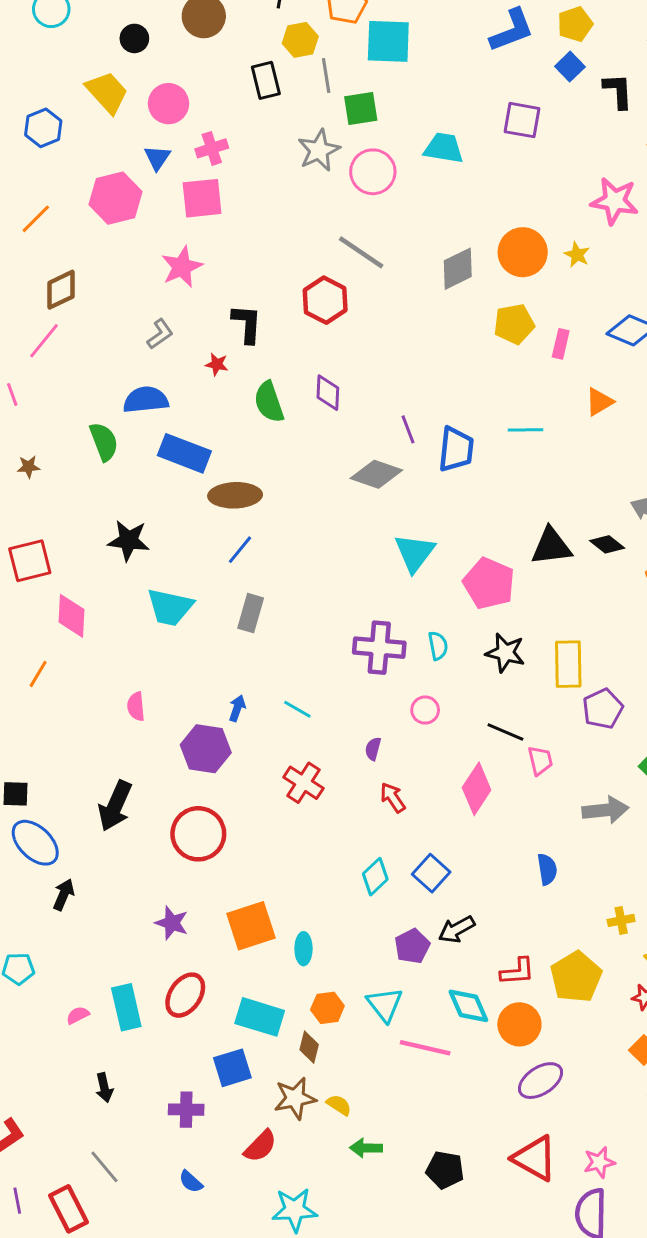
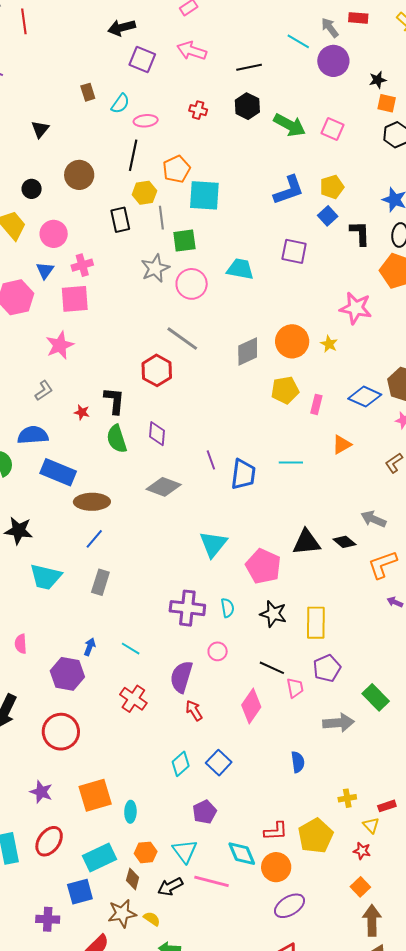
black L-shape: (247, 324) -> (114, 401), moved
gray diamond: (376, 474) -> (164, 487), moved
purple pentagon: (603, 709) -> (327, 668), moved
purple semicircle: (373, 749) -> (181, 677), size x2.0
black arrow: (457, 929) -> (170, 887), moved
cyan rectangle: (260, 1017) -> (99, 857), turned -44

